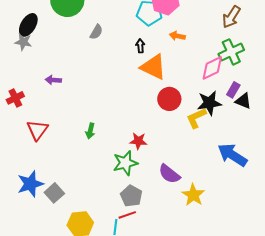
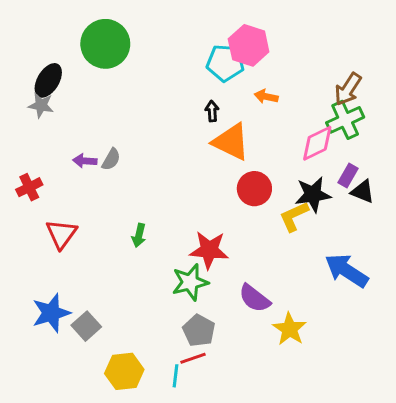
brown arrow: (231, 17) -> (348, 89), moved
gray semicircle: (96, 32) -> (111, 159), moved
red star: (138, 141) -> (209, 250), size x1.5

